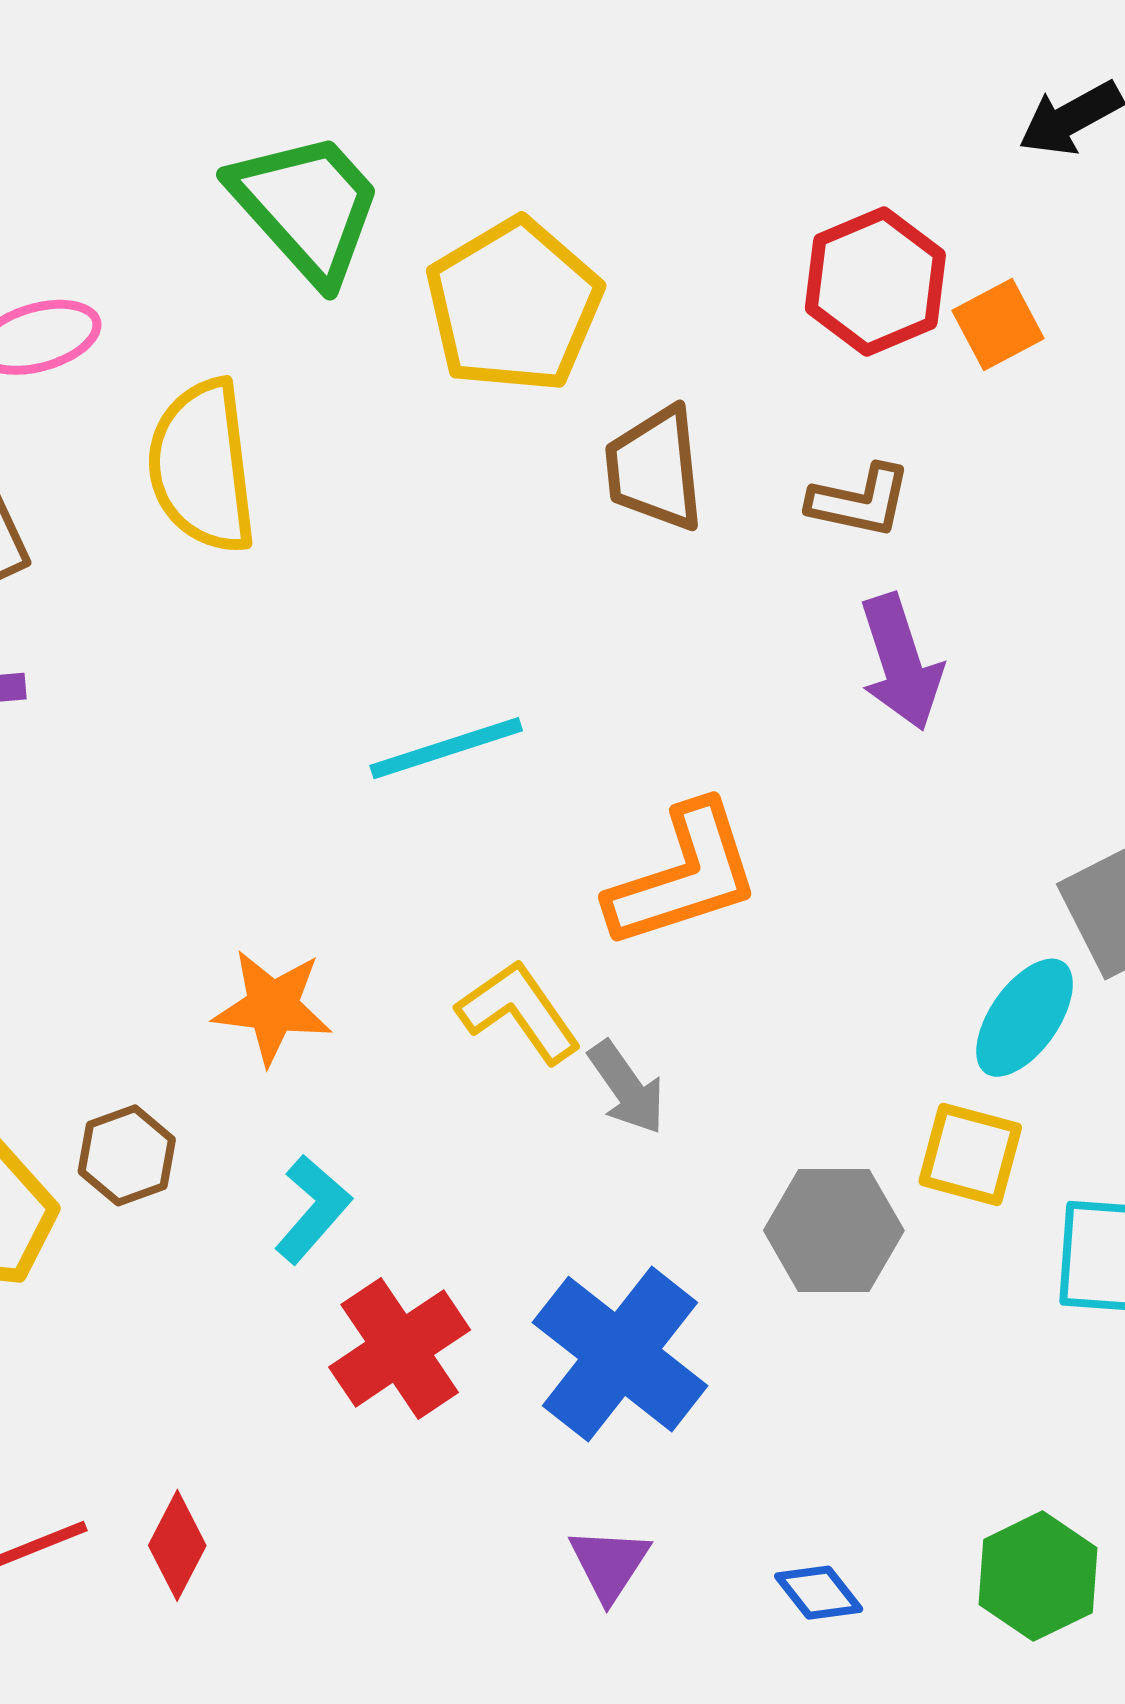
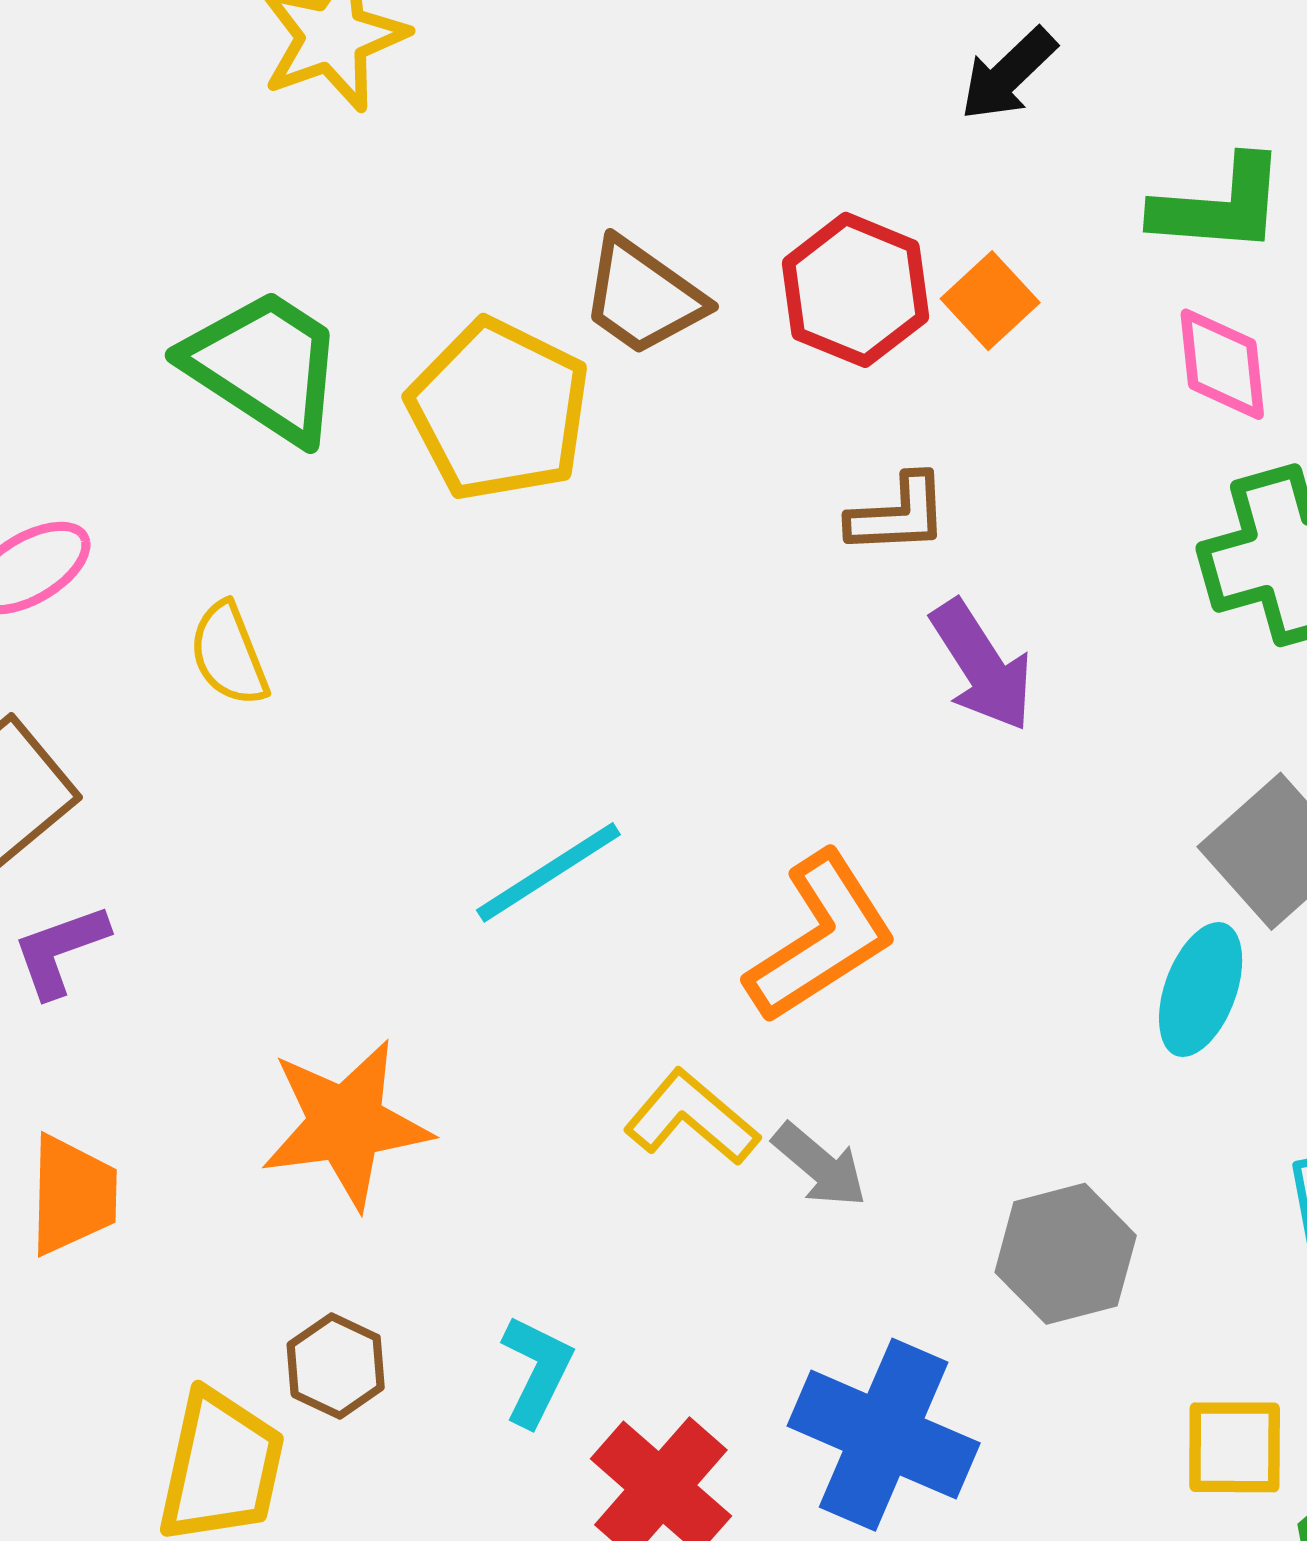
yellow semicircle: (202, 466) -> (229, 654), size x0.6
brown trapezoid: (655, 469) -> (643, 297), moved, turned -34
orange star: (273, 1007) -> (346, 1124), moved, size x1.4
yellow square: (970, 1154) -> (1235, 1447), moved

